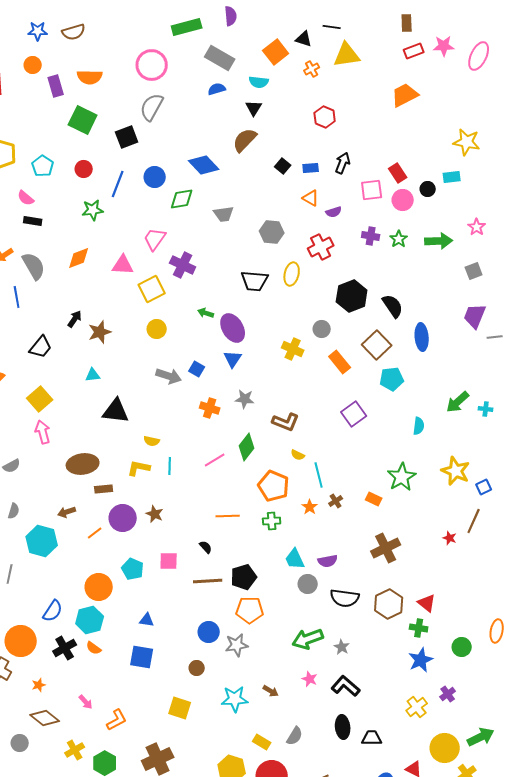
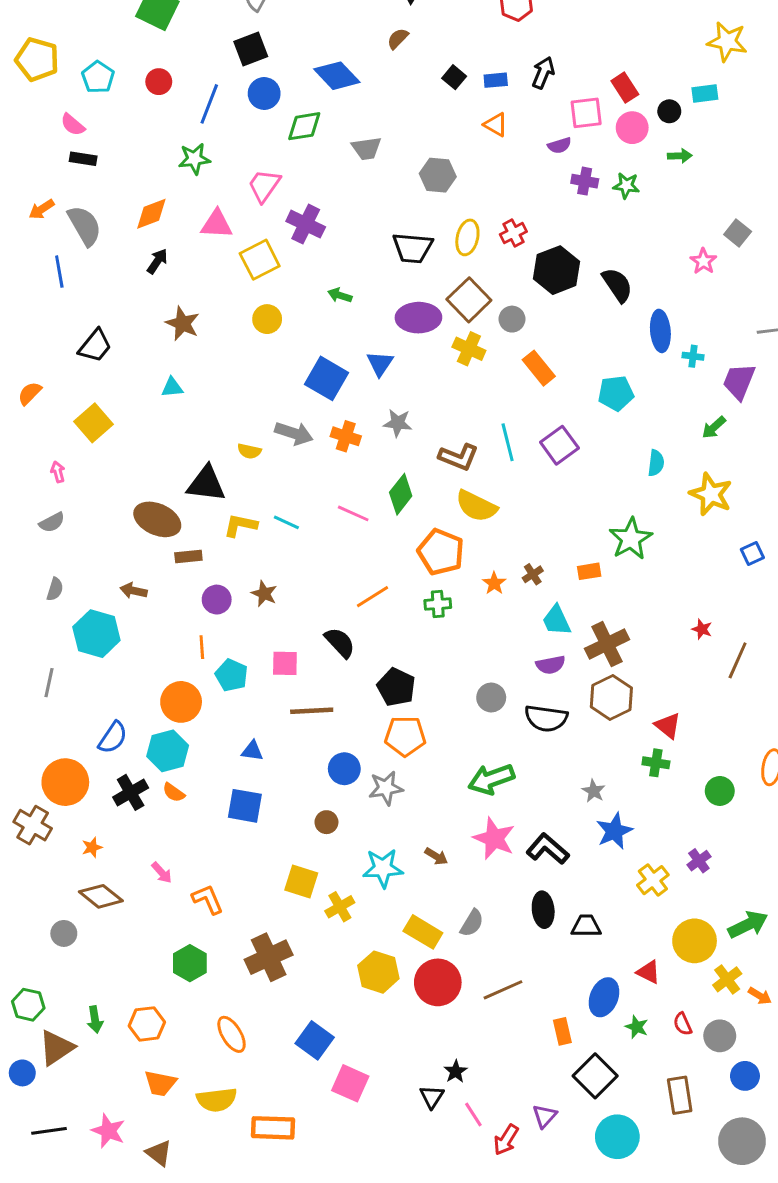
black square: (127, 137) -> (251, 49), moved
brown semicircle: (245, 140) -> (398, 39), size x0.6
green star: (93, 210) -> (194, 159), moved
purple semicircle: (334, 212) -> (559, 145), moved
pink star: (477, 227) -> (703, 261), moved
green star: (399, 239) -> (626, 186), turned -30
green arrow: (439, 241) -> (680, 156), moved, size x0.6
red cross: (321, 247) -> (513, 233), moved, size x0.7
gray square: (474, 271) -> (738, 233), turned -30
purple trapezoid: (475, 316) -> (739, 381), moved
black arrow: (75, 319) -> (157, 261), moved
purple ellipse: (233, 328) -> (418, 318), moved, turned -60
brown star: (100, 332) -> (183, 324), turned -30
brown square: (377, 345) -> (469, 300), moved
blue square: (197, 369) -> (326, 378), size x1.8
gray arrow: (169, 376) -> (294, 433), moved
green arrow: (458, 402) -> (714, 427), size x0.7
cyan cross: (486, 409) -> (693, 356), moved
black triangle: (116, 411) -> (206, 484), moved
pink arrow: (43, 432) -> (58, 472), moved, size x0.6
yellow semicircle: (152, 441) -> (249, 451), moved
yellow semicircle: (298, 455) -> (476, 506), size x2.0
pink line: (215, 460) -> (353, 513), turned 55
brown ellipse: (83, 464) -> (157, 519), turned 32
cyan line: (170, 466) -> (286, 522), turned -66
yellow star: (456, 471) -> (711, 494), moved
cyan line: (319, 475) -> (508, 442), moved
orange rectangle: (374, 499) -> (589, 571), turned -35
brown arrow: (67, 512) -> (134, 591), turned 30
orange line: (228, 516) -> (372, 597), turned -30
purple circle: (123, 518) -> (217, 600), size x0.7
brown line: (474, 521) -> (738, 660), moved
orange line: (95, 533) -> (202, 647), moved, turned -56
black semicircle: (206, 547) -> (340, 643), size x1.6
cyan trapezoid: (295, 559) -> (556, 620), moved
purple semicircle: (328, 561) -> (551, 665), moved
black pentagon: (244, 577) -> (396, 687), turned -30
brown line: (208, 581) -> (312, 711), moved
brown hexagon: (389, 604) -> (611, 697), moved
gray star: (342, 647) -> (594, 791), moved
blue star: (421, 660) -> (614, 831), moved
pink star: (310, 679) -> (494, 838), size x1.8
orange L-shape: (117, 720) -> (208, 899), turned -85
yellow rectangle: (262, 742) -> (423, 932), size x1.4
yellow cross: (75, 750) -> (340, 907), moved

